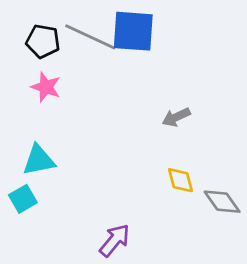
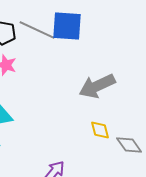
gray arrow: (176, 117) -> (97, 86), size x1.8

